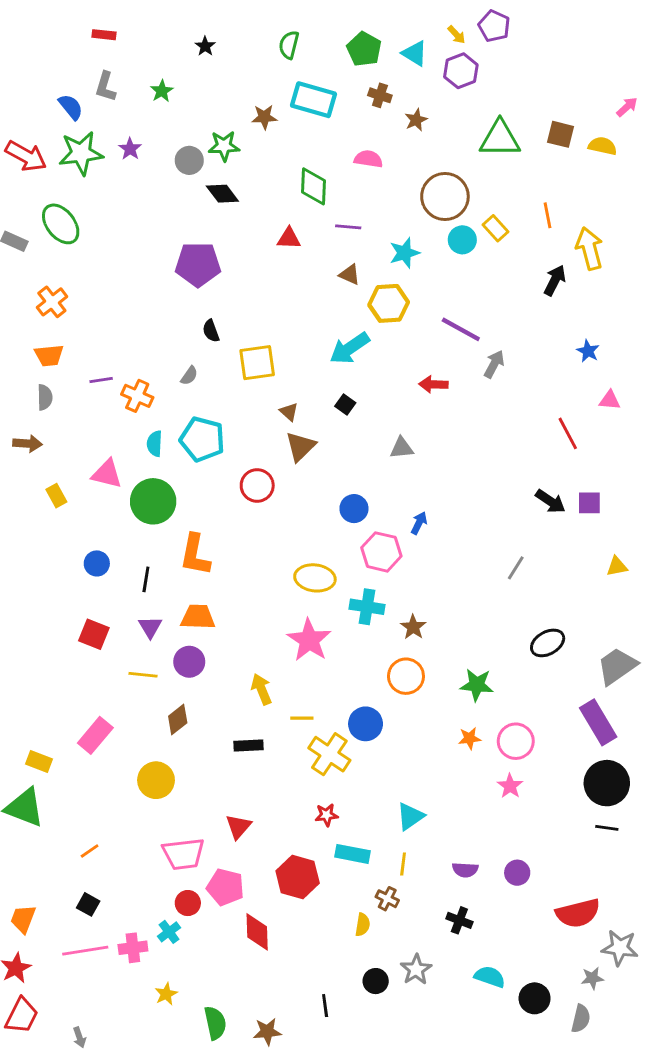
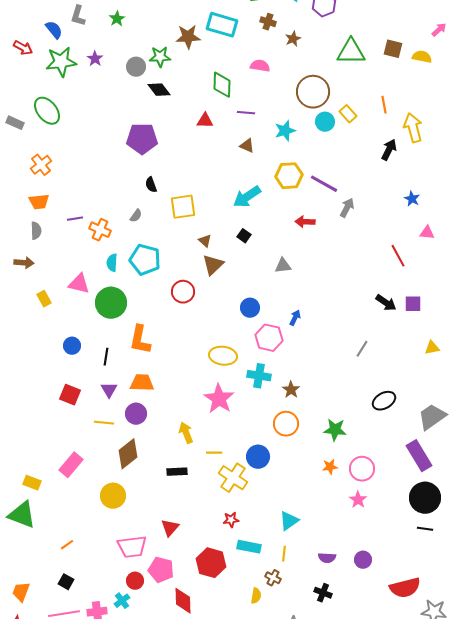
brown star: (264, 117) -> (188, 37), size x1.4
red arrow: (26, 156) -> (23, 48), moved, size x0.7
yellow hexagon: (389, 303) -> (289, 176), moved
brown diamond: (178, 720) -> (128, 454), size x1.4

